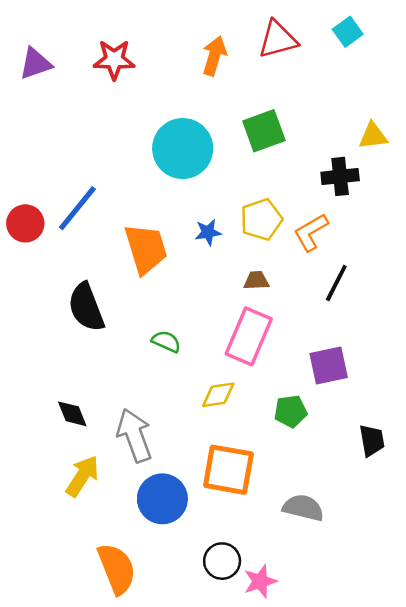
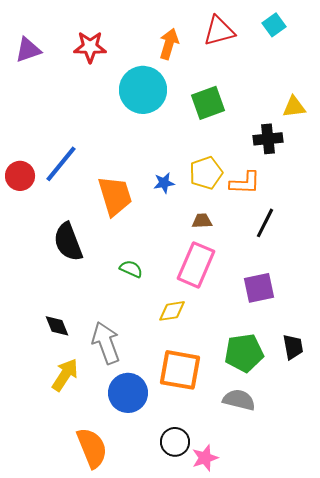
cyan circle: (183, 149) -> (143, 90), moved
orange L-shape: (311, 232) -> (245, 183), turned -148
green pentagon: (291, 411) -> (244, 353), moved, size x1.5

